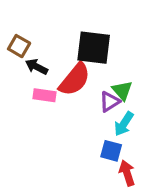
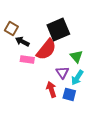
black square: (94, 48) -> (58, 29), turned -30
purple triangle: (110, 102) -> (62, 72), moved, turned -32
red arrow: (127, 173) -> (51, 89), moved

